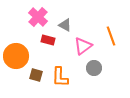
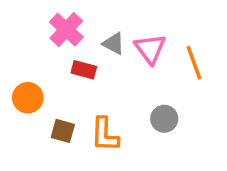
pink triangle: (83, 46) -> (150, 49), moved, turned -30
orange circle: (16, 56) -> (28, 98), size x0.7

